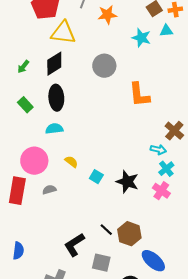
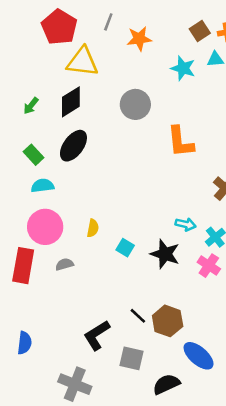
black ellipse: (56, 98) -> (73, 146), turned 40
cyan semicircle: (54, 129) -> (43, 186), moved
cyan arrow: (158, 150) -> (186, 224), moved
yellow semicircle: (71, 162) -> (93, 228), turned 64

